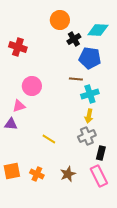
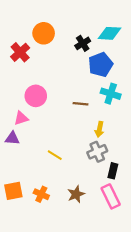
orange circle: (60, 20) -> (44, 33), moved
red cross: (18, 47) -> (20, 52), turned 30
blue pentagon: (90, 58) -> (101, 65), turned -30
brown line: (76, 79) -> (80, 104), moved
cyan cross: (90, 94) -> (111, 94), moved, turned 36

